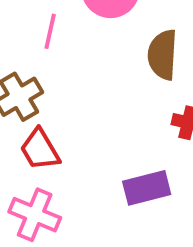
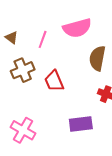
red trapezoid: (40, 150) -> (54, 81), moved

